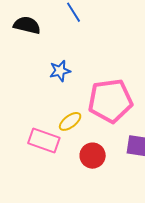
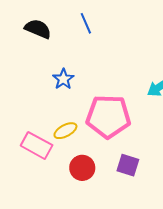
blue star: (60, 71) -> (63, 79), turned -30

